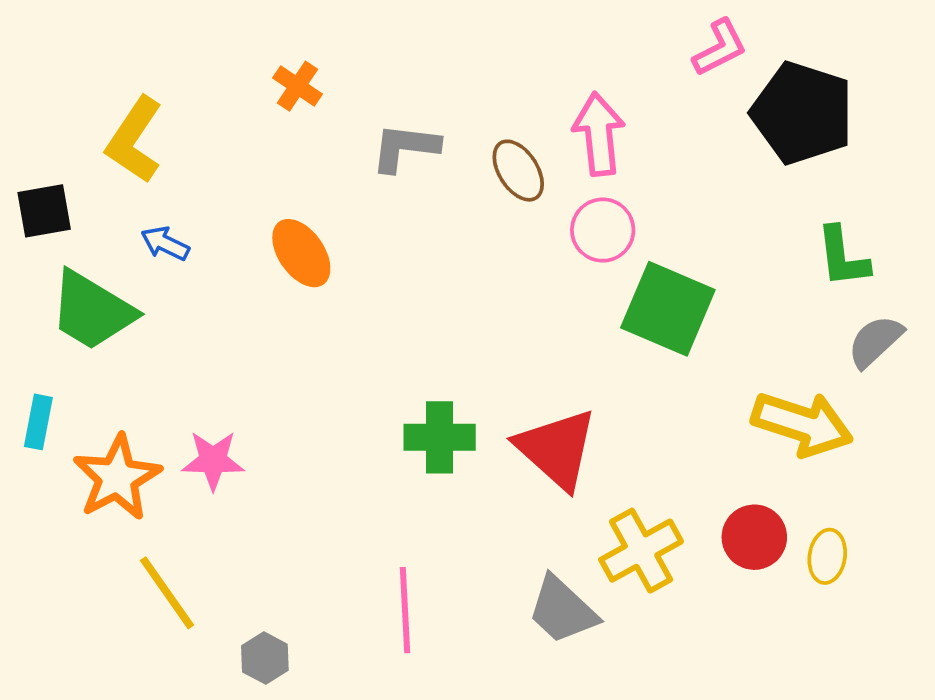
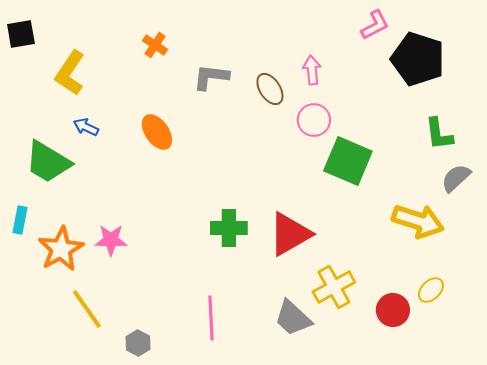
pink arrow: (599, 134) -> (312, 70), size x0.7
black square: (44, 211) -> (21, 34), moved
red triangle: (557, 449) -> (290, 234), turned 48
red circle: (754, 537) -> (393, 310), moved
yellow ellipse: (827, 556) -> (431, 290), turned 36

